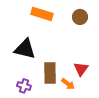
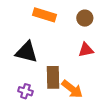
red triangle: (81, 69) -> (86, 50), moved, turned 42
orange arrow: (68, 84) -> (72, 89), size x1.5

